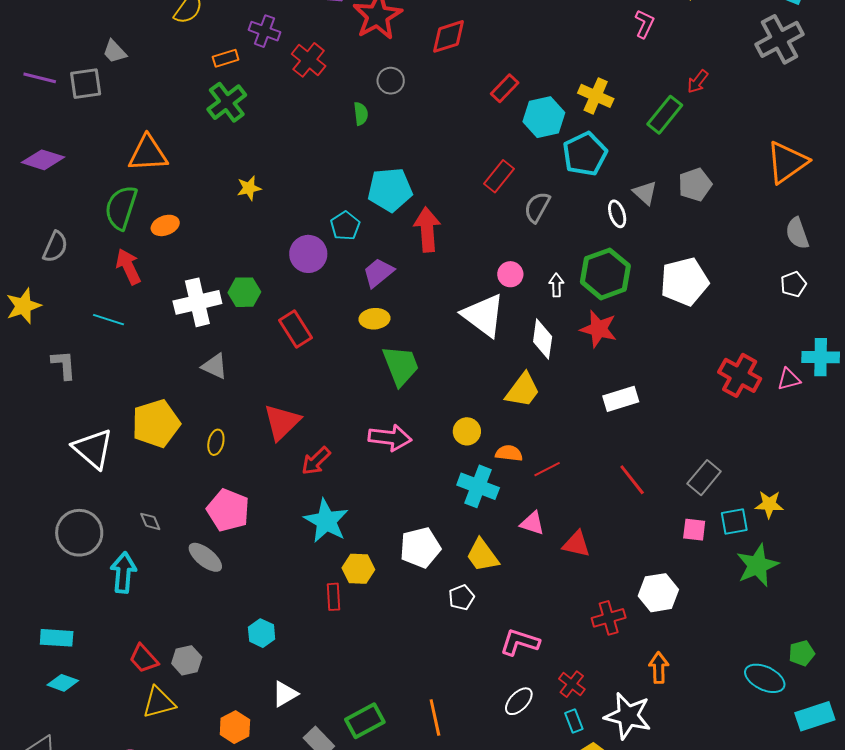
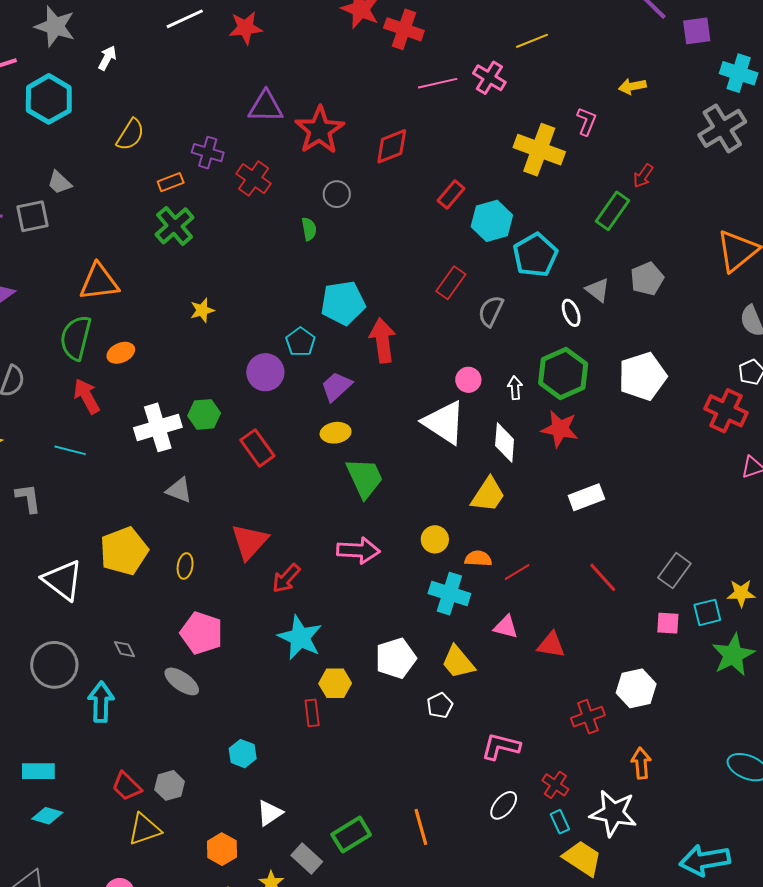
yellow cross: (596, 96) -> (539, 150), moved, size x1.4
red cross: (740, 375) -> (726, 411), moved

